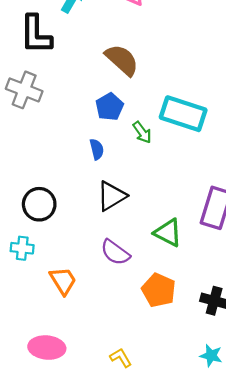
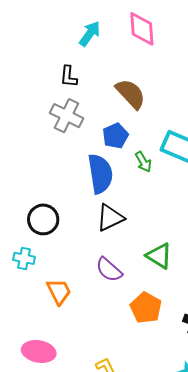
black L-shape: (36, 34) -> (69, 77), moved, size x0.6
gray cross: (24, 90) -> (67, 116), moved
blue semicircle: (97, 149) -> (100, 174), size x2.0

